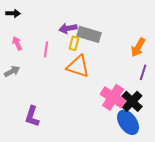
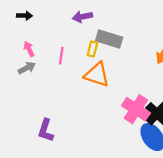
purple arrow: (68, 28) -> (82, 17), moved
gray arrow: (12, 71) -> (27, 68), moved

